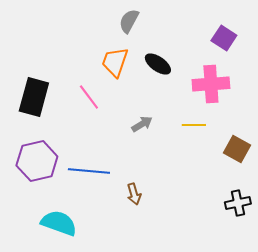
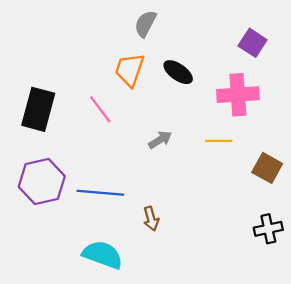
cyan semicircle: (59, 223) -> (103, 255), moved

